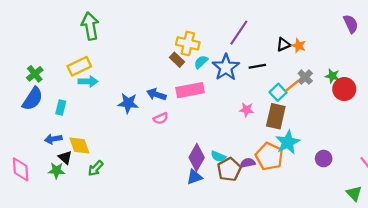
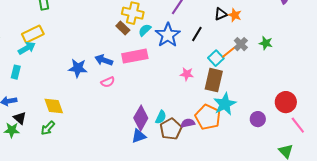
black line: (257, 66) -> (197, 34), turned -49
cyan arrow: (88, 81) -> (27, 48), moved, turned -30
red circle: (344, 89) -> (286, 102), moved
yellow diamond: (79, 146) -> (54, 106), moved
cyan semicircle: (218, 156) -> (161, 117), turned -88

